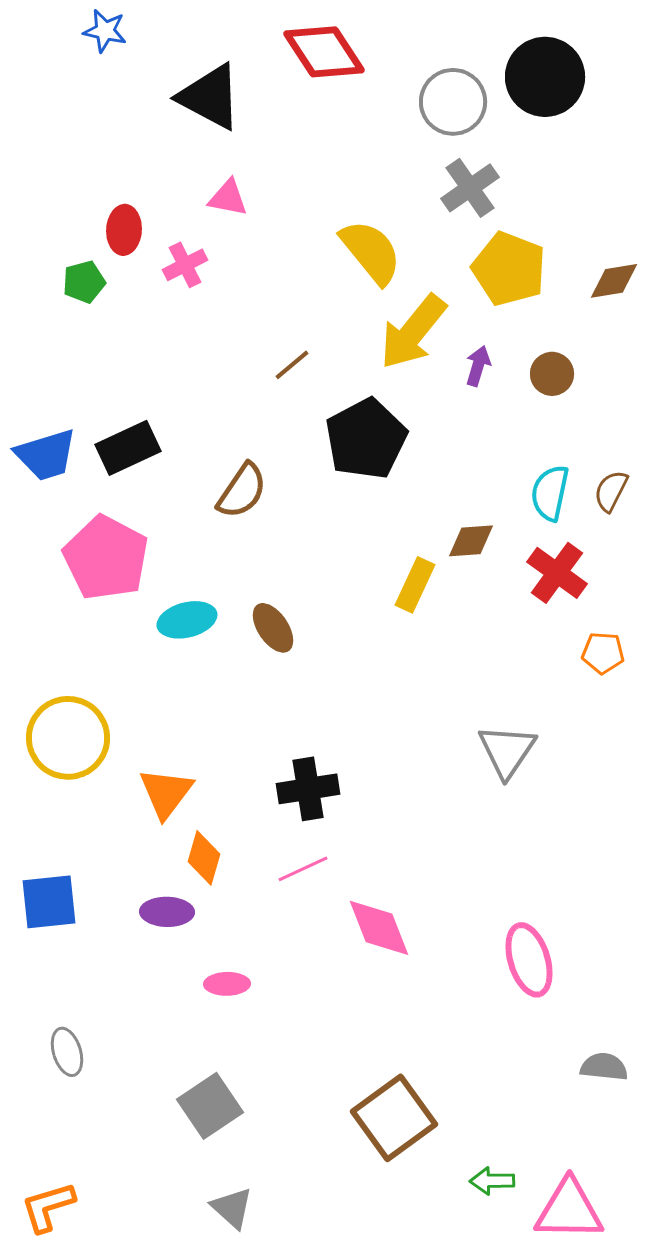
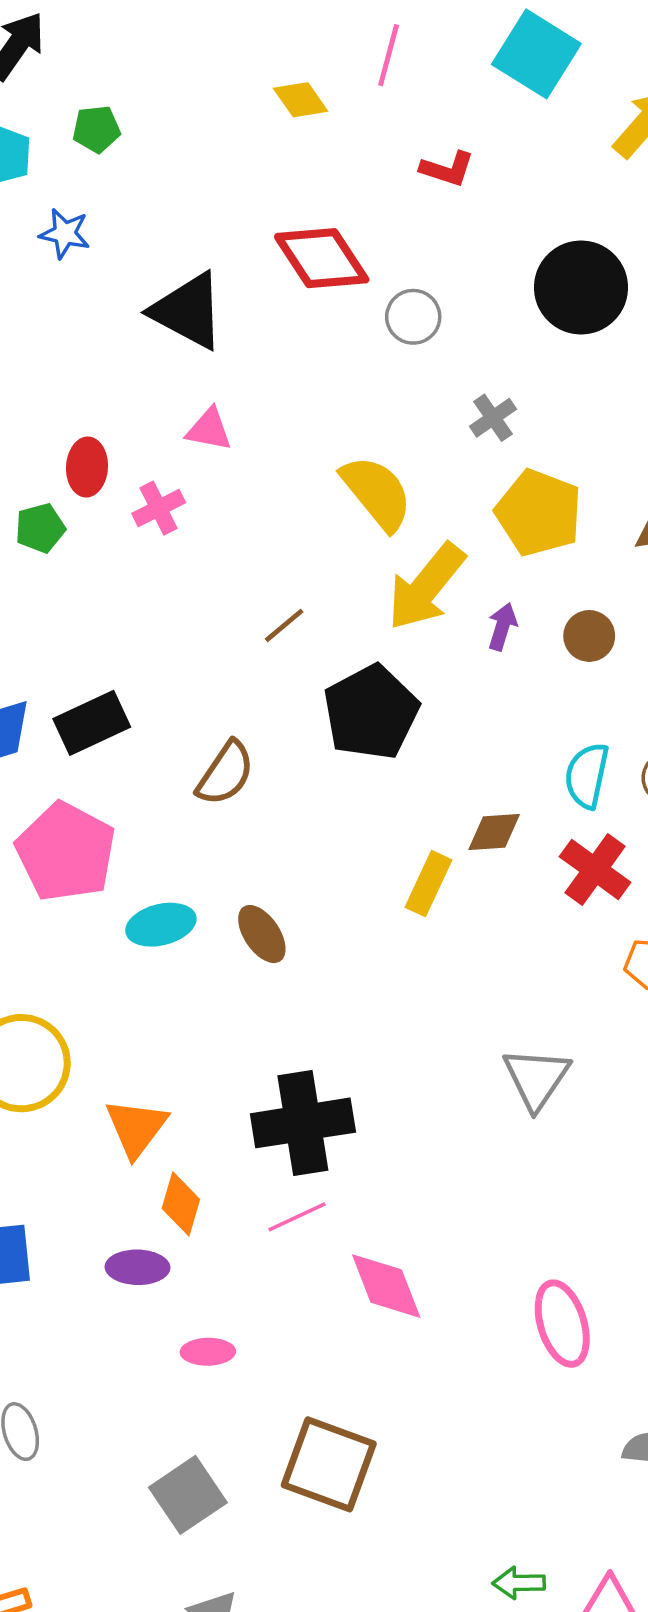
gray circle: (453, 102) -> (413, 317), moved, size x0.7
gray cross: (470, 188) -> (493, 418), size x0.7
black cross: (308, 789) -> (303, 1123), size x1.4
brown square: (394, 1118) -> (329, 1464), moved, turned -34

